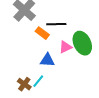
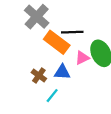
orange rectangle: (42, 33) -> (57, 42), size x1.6
brown cross: (24, 84) -> (39, 76), moved

